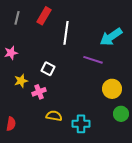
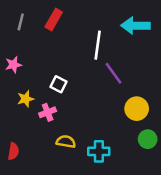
white line: (66, 33) -> (98, 45), moved
cyan arrow: (111, 37) -> (135, 26), moved, turned 35
purple line: (93, 60) -> (113, 73), turned 36

